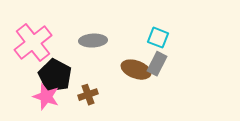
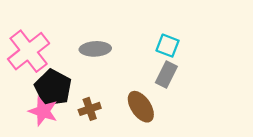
brown ellipse: (136, 70) -> (141, 107), moved, turned 36

